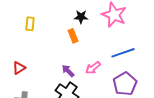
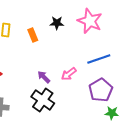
orange rectangle: (73, 36) -> (33, 35), moved

